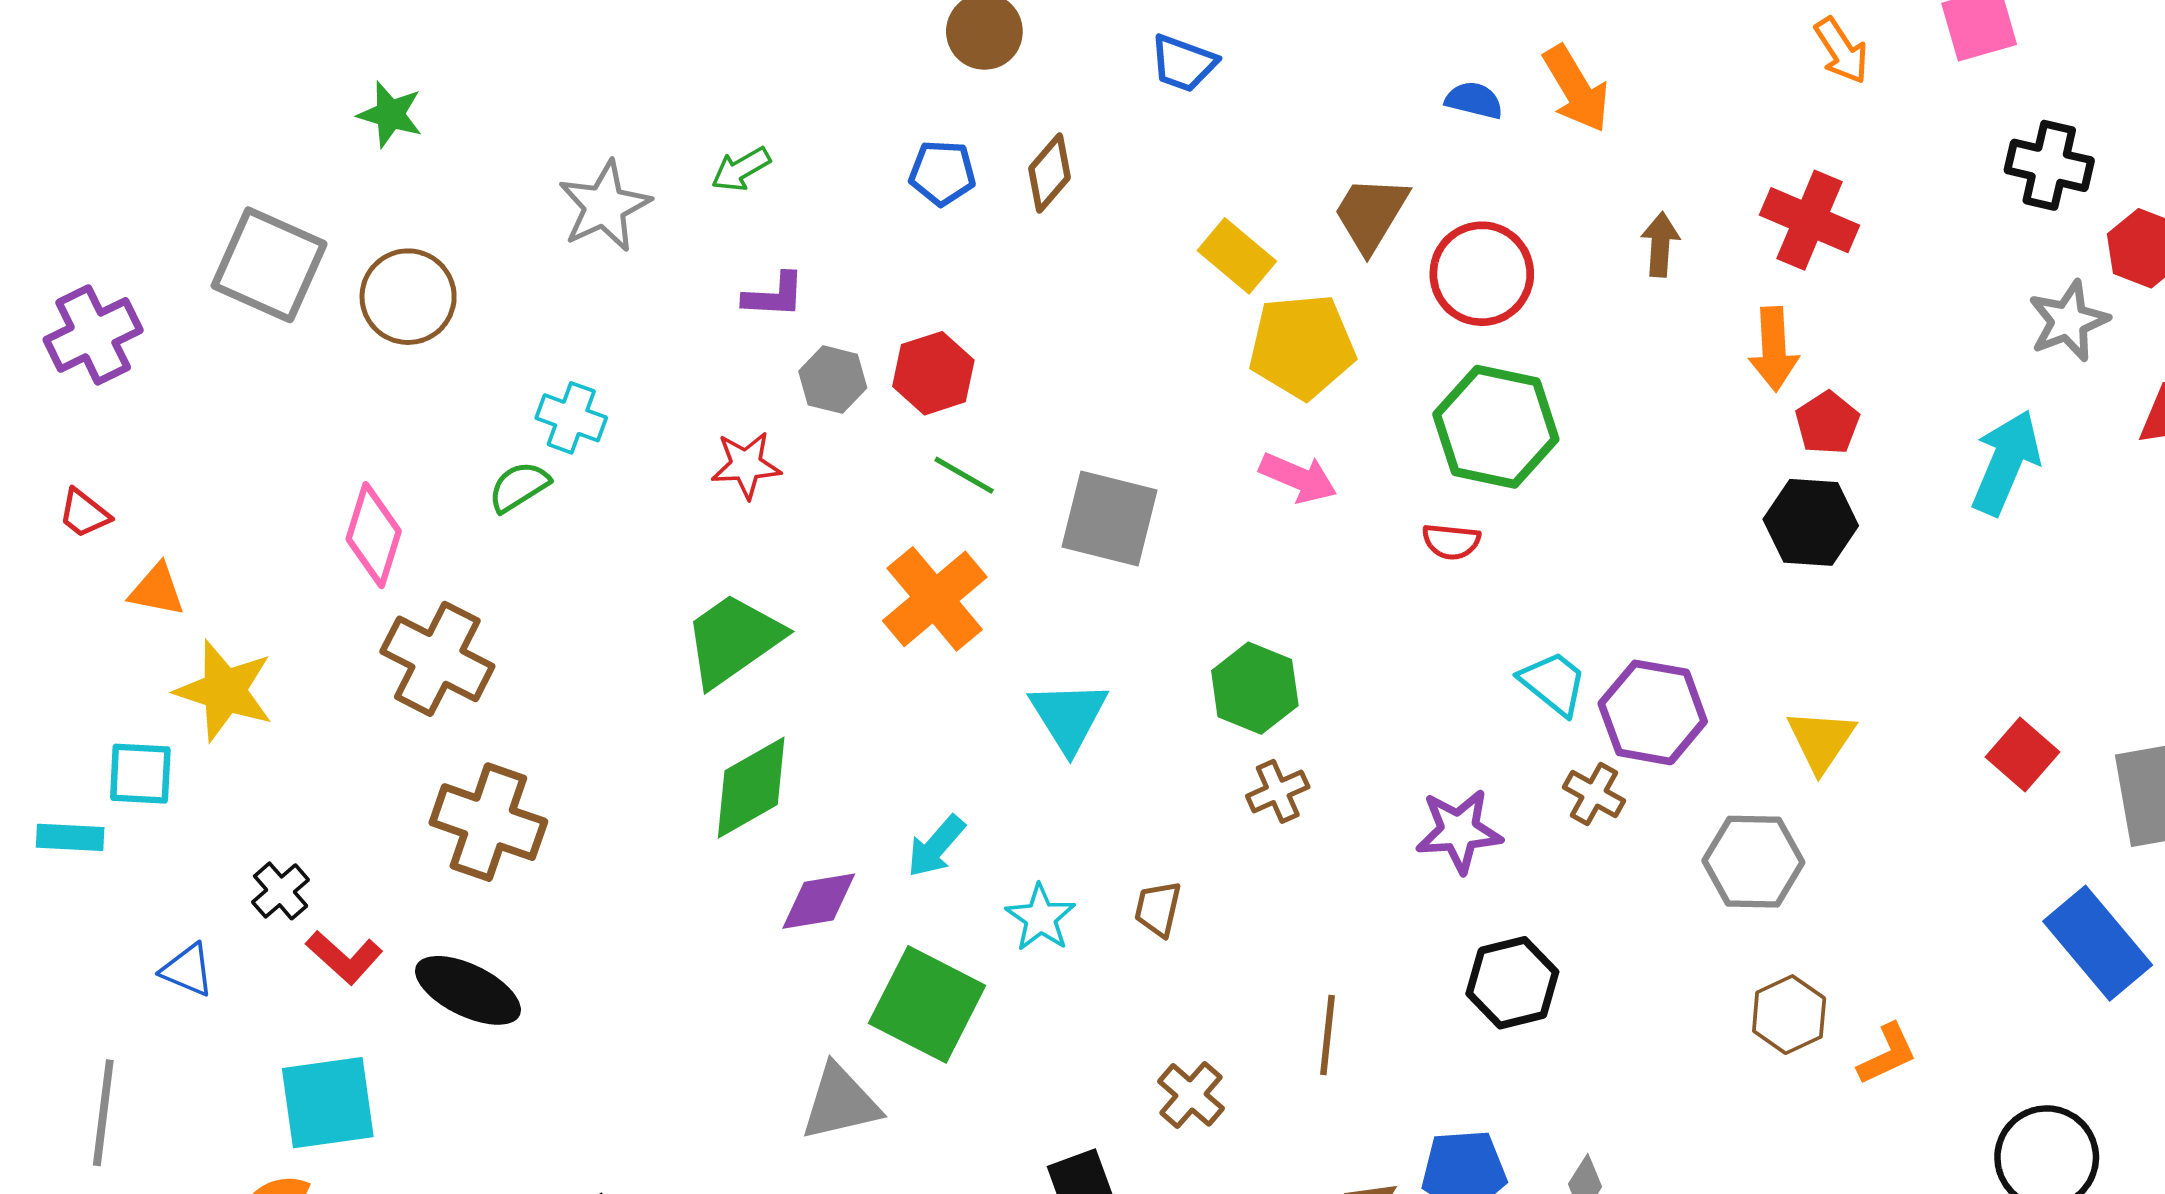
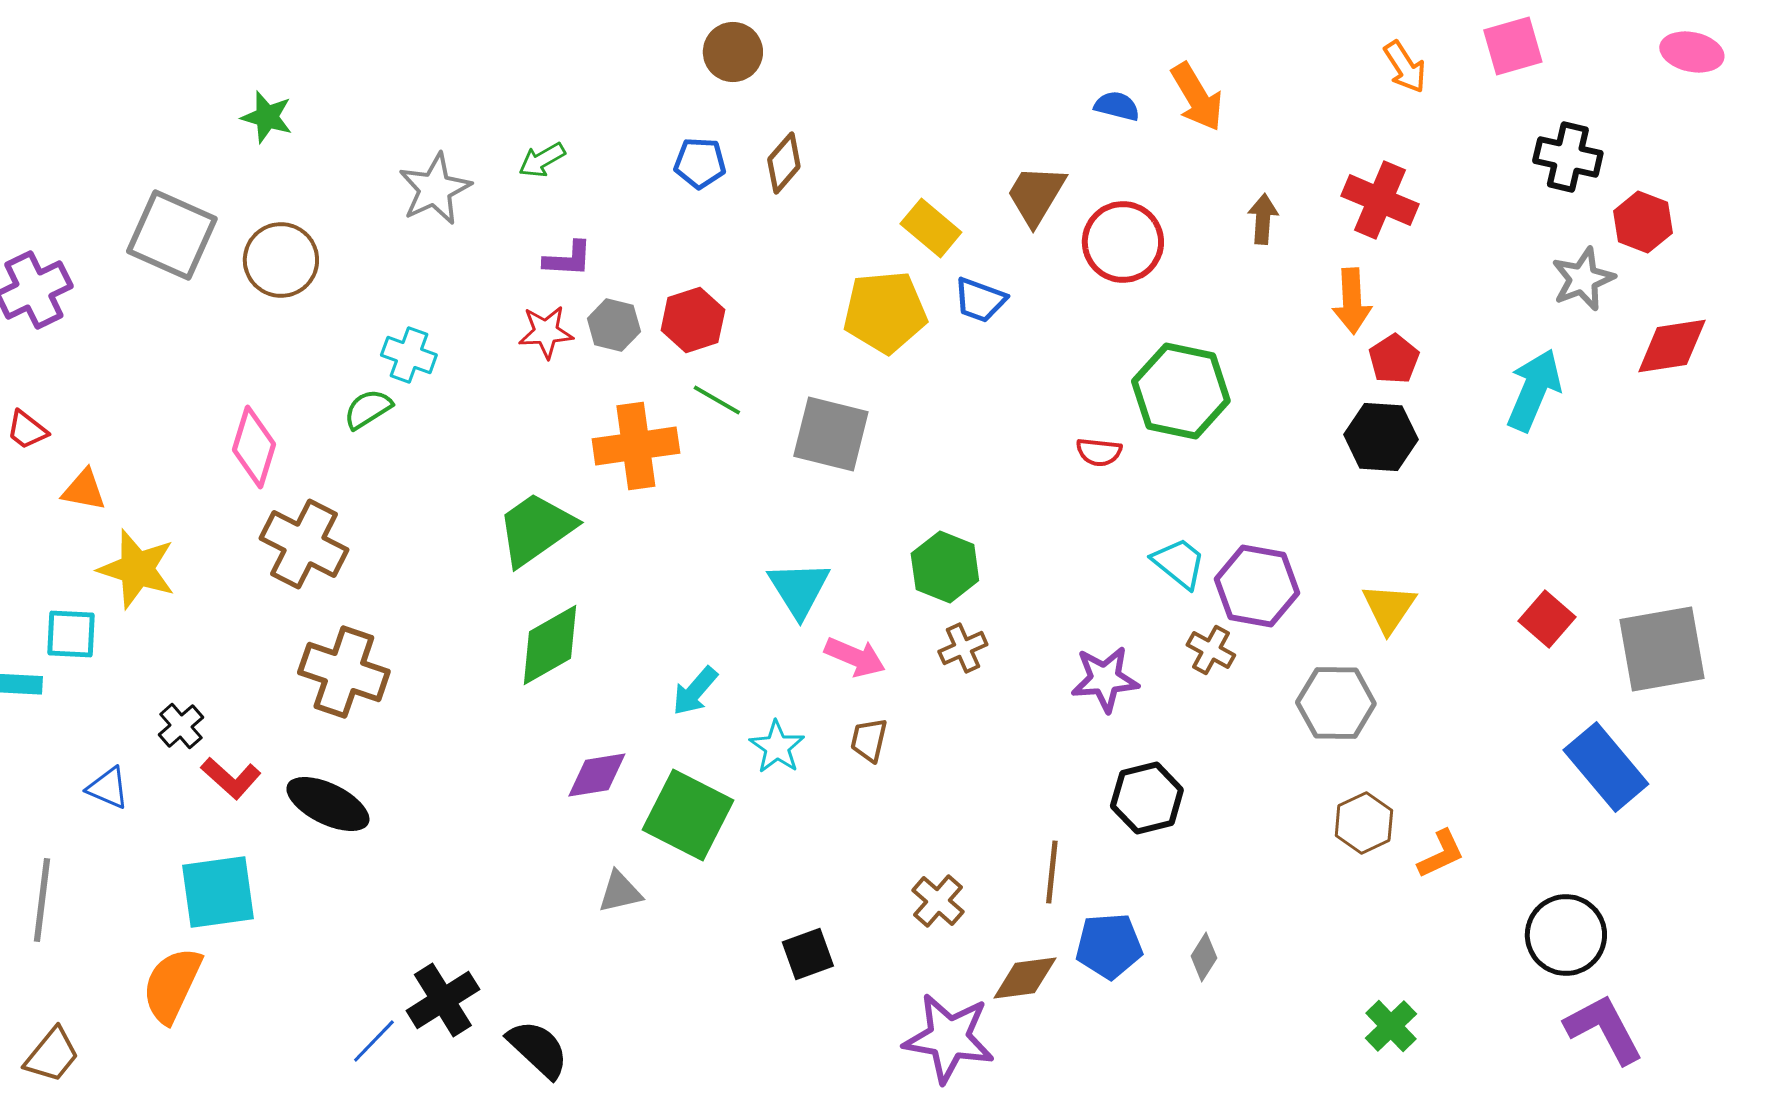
blue trapezoid: (1183, 63) -> (980, 300), moved
yellow pentagon: (1302, 346) -> (885, 312), moved
green hexagon: (1496, 427) -> (1181, 391), moved
red star: (746, 465) -> (546, 332), moved
pink arrow: (1298, 478) -> (855, 657), moved
orange cross: (935, 599) -> (636, 446), moved, turned 32
purple diamond: (819, 901) -> (597, 775), moved
brown line: (1327, 1035) -> (1052, 872), moved
brown cross: (1191, 1095) -> (938, 901), moved
gray triangle: (840, 1103) -> (620, 892), size x0.7

